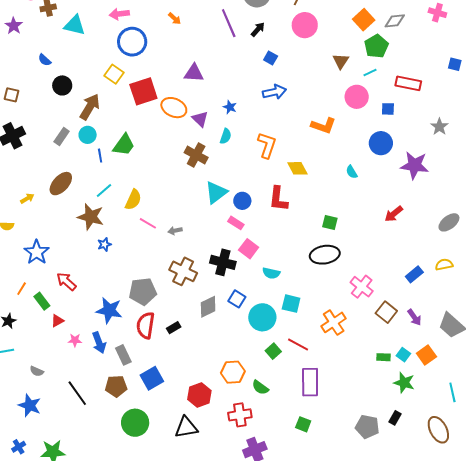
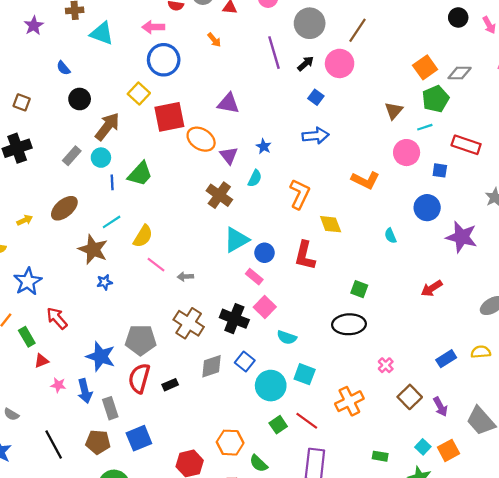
pink circle: (305, 25) -> (340, 63), moved
pink cross: (362, 287) -> (386, 365), size x0.6
green rectangle: (383, 357) -> (380, 456), moved

